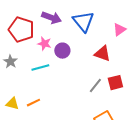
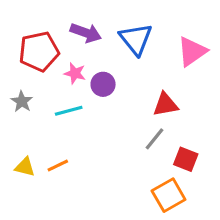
red pentagon: (21, 30) -> (39, 52), turned -30
pink triangle: (119, 30) -> (192, 52), size x1.5
red triangle: (102, 54) -> (165, 105), moved, turned -30
red square: (115, 83) -> (186, 159), moved, turned 35

